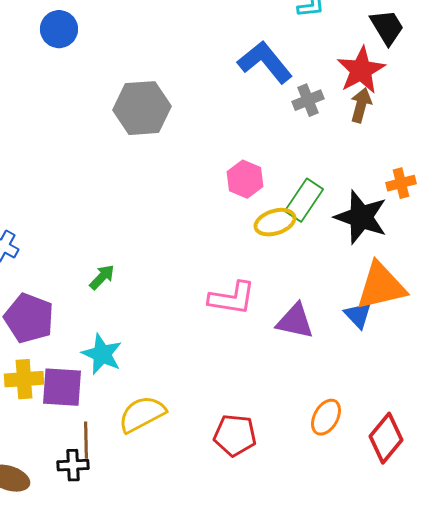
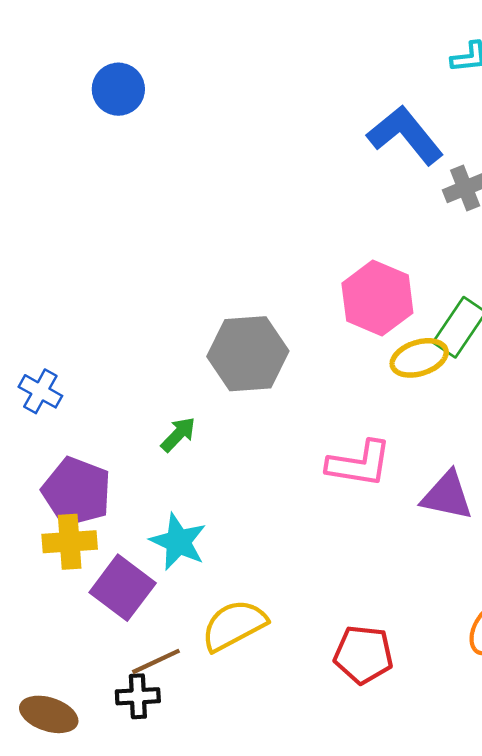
gray hexagon: (142, 108) -> (248, 354), moved
pink hexagon: (245, 179) -> (377, 298), size x1.4
yellow cross: (24, 379) -> (70, 542), moved
purple square: (62, 387) -> (123, 588), turned 33
brown line: (86, 440) -> (156, 661), turned 66

